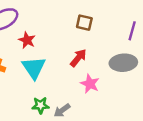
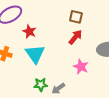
red arrow: (78, 58) -> (75, 37), moved

